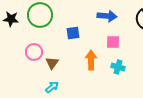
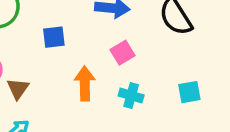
pink square: (113, 42) -> (123, 53), turned -32

